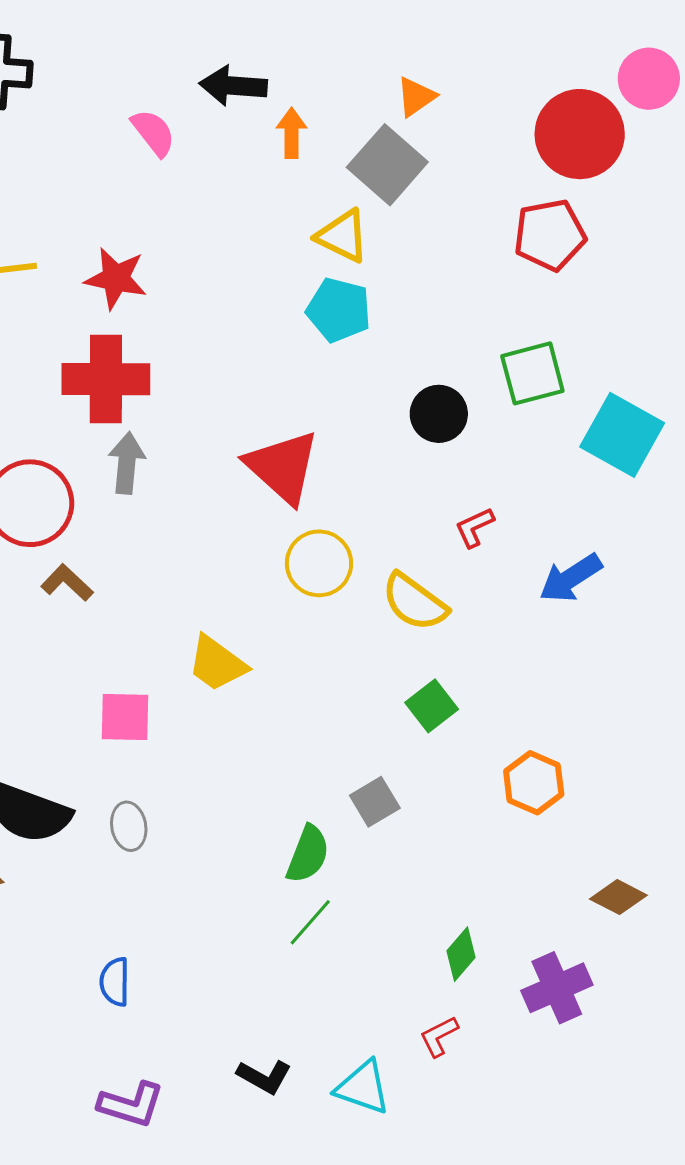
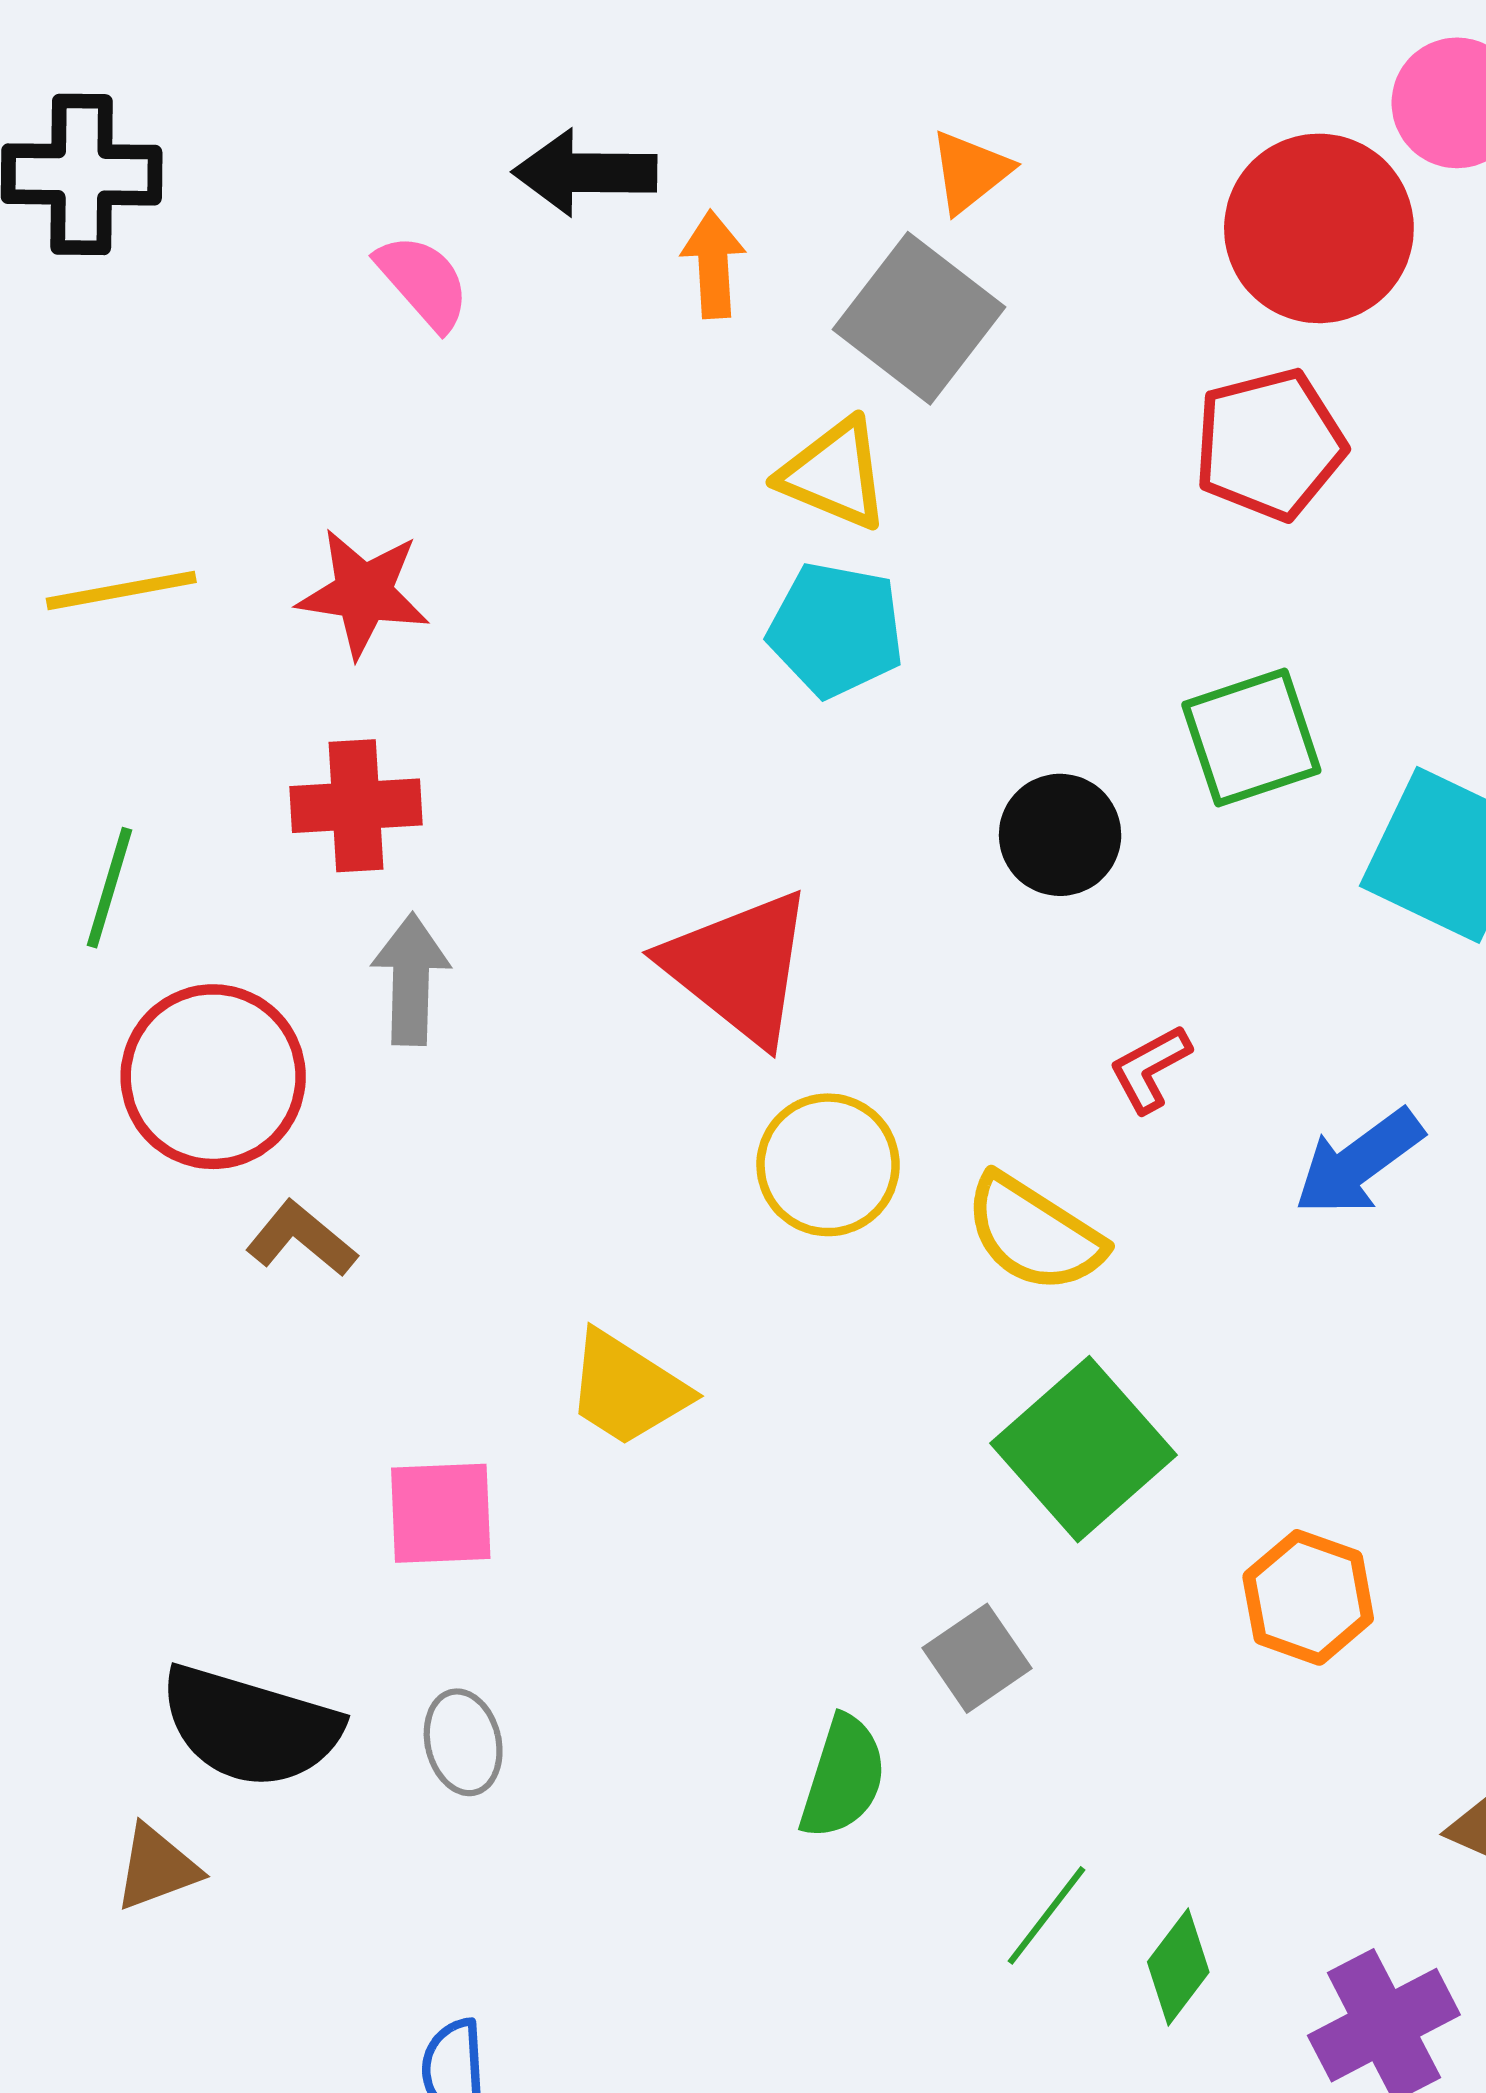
red cross: (106, 379) -> (356, 806), size x0.7
green square: (432, 706) -> (1083, 1449), size x1.6
green line: (310, 922) -> (1046, 1915), moved

